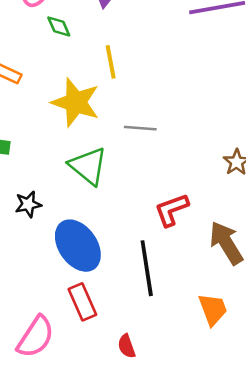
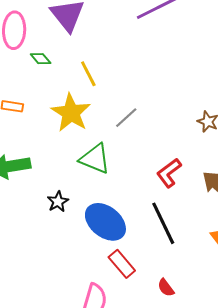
yellow star: (76, 102) -> (71, 113), turned 30
gray line: (140, 128) -> (126, 118), turned -30

